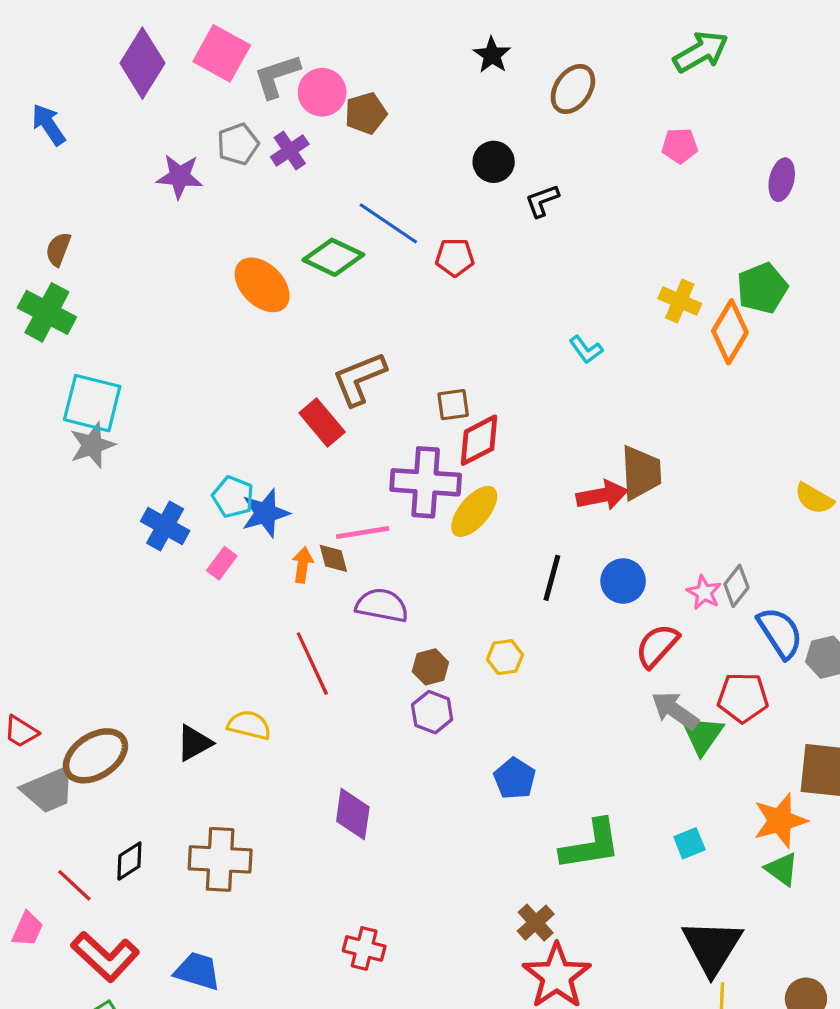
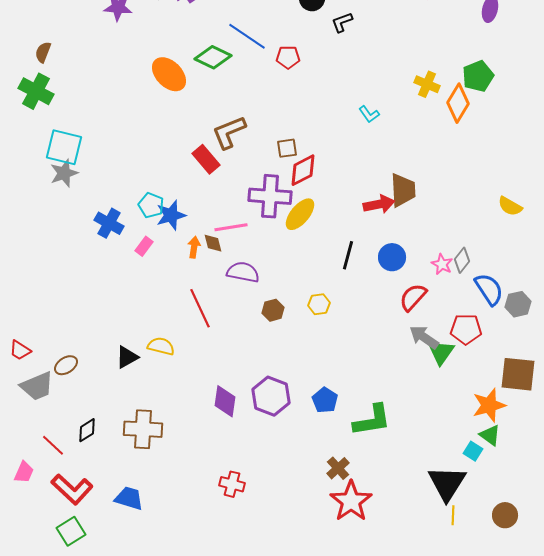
purple hexagon: (432, 712) -> (271, 396), moved, size x1.5
brown ellipse: (95, 756) -> (66, 365), size x0.6
blue pentagon: (515, 778) -> (325, 400), moved
cyan square: (689, 843) -> (473, 451), moved, turned -36

